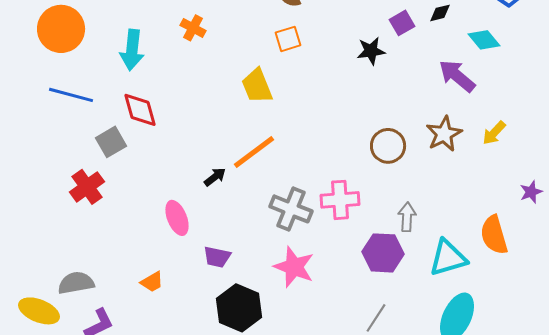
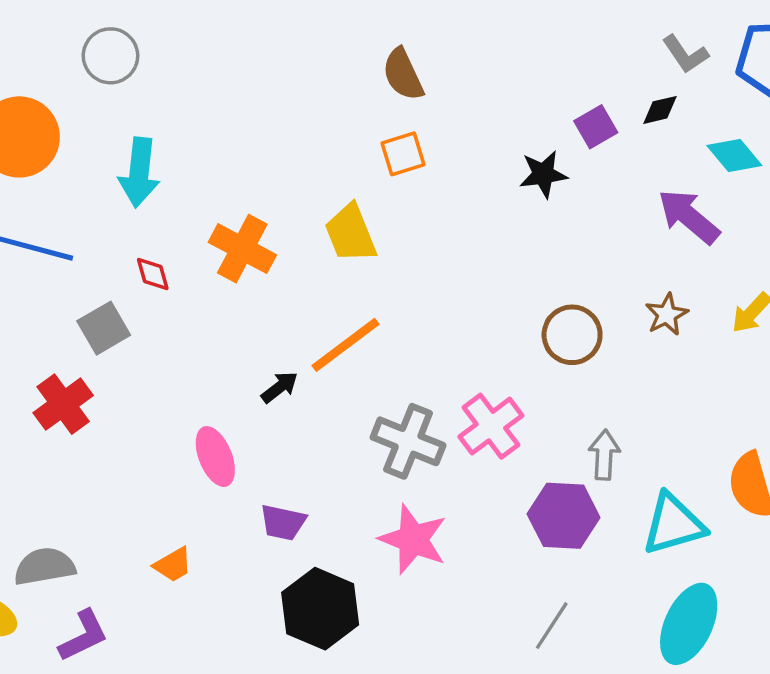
orange cross: (193, 28) -> (242, 249), moved, size x1.5
red diamond: (140, 110) -> (153, 274), size x0.6
brown star: (444, 134) -> (667, 314), size x0.7
pink cross: (340, 200) -> (491, 426), turned -33

